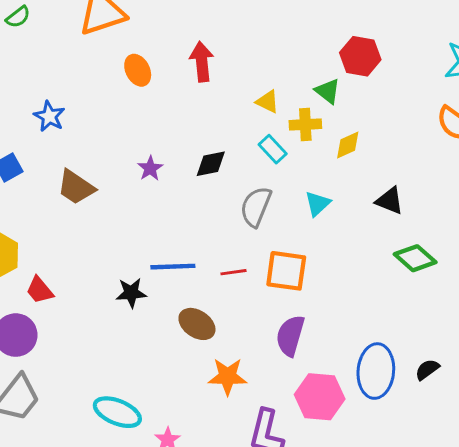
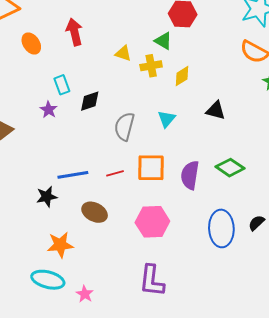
cyan rectangle: (273, 149) -> (62, 85), moved, turned 30
green diamond: (415, 258) -> (230, 168), moved
purple semicircle: (290, 336) -> (190, 175), moved
orange star: (228, 376) -> (60, 245), moved
pink hexagon: (320, 397) -> (152, 222), moved

